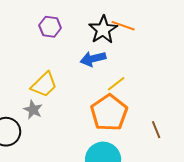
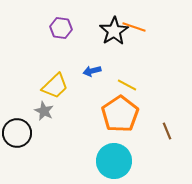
blue arrow: (93, 59) -> (92, 71), moved, size x0.7
yellow line: (116, 84) -> (127, 85), turned 66

